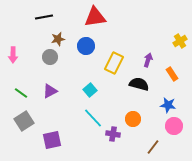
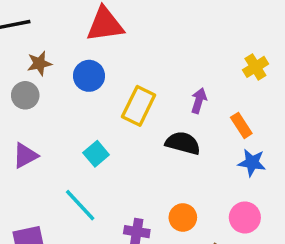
blue star: (168, 105) -> (252, 163), moved
cyan line: (93, 118) -> (80, 205), moved
orange circle: (133, 119) -> (183, 217), moved

